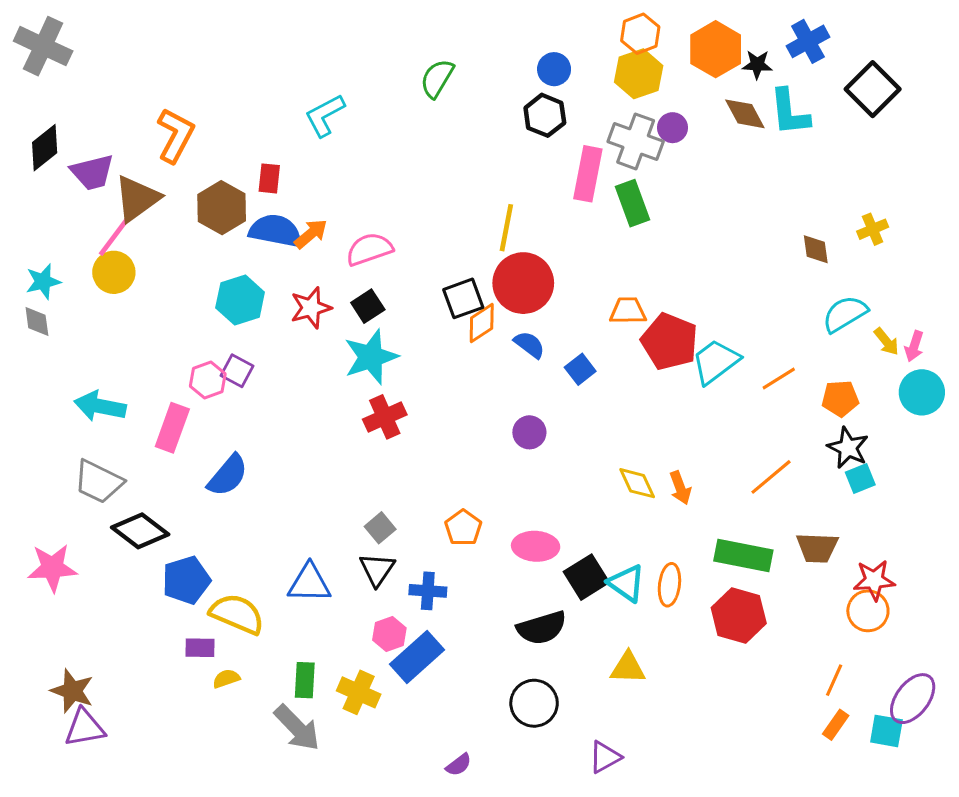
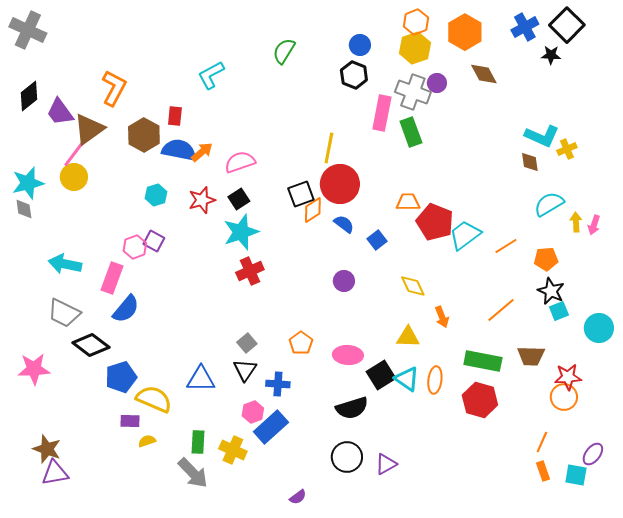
black star: (757, 65) -> (551, 55), moved
black square: (873, 89) -> (567, 25), moved
cyan L-shape: (790, 112) -> (542, 136), moved, turned -60
purple trapezoid: (92, 172) -> (60, 112), turned 68
cyan star: (43, 282) -> (28, 183), size x1.4
cyan hexagon: (240, 300) -> (156, 195), size x0.7
yellow arrow: (886, 342) -> (576, 222), turned -144
cyan circle: (922, 392) -> (599, 328), moved
blue semicircle: (228, 475) -> (126, 309), moved
yellow diamond: (637, 483) -> (413, 286), moved
yellow triangle: (628, 668) -> (408, 337), moved
purple ellipse: (913, 699) -> (593, 454), size x0.7
orange rectangle: (836, 725) -> (543, 471), turned -54
purple triangle: (605, 757) -> (386, 464), moved

